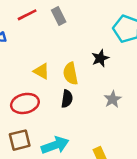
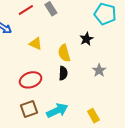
yellow triangle: (41, 71) -> (36, 44), moved

